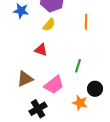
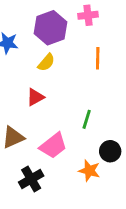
red triangle: (41, 50) -> (35, 97), turned -48

